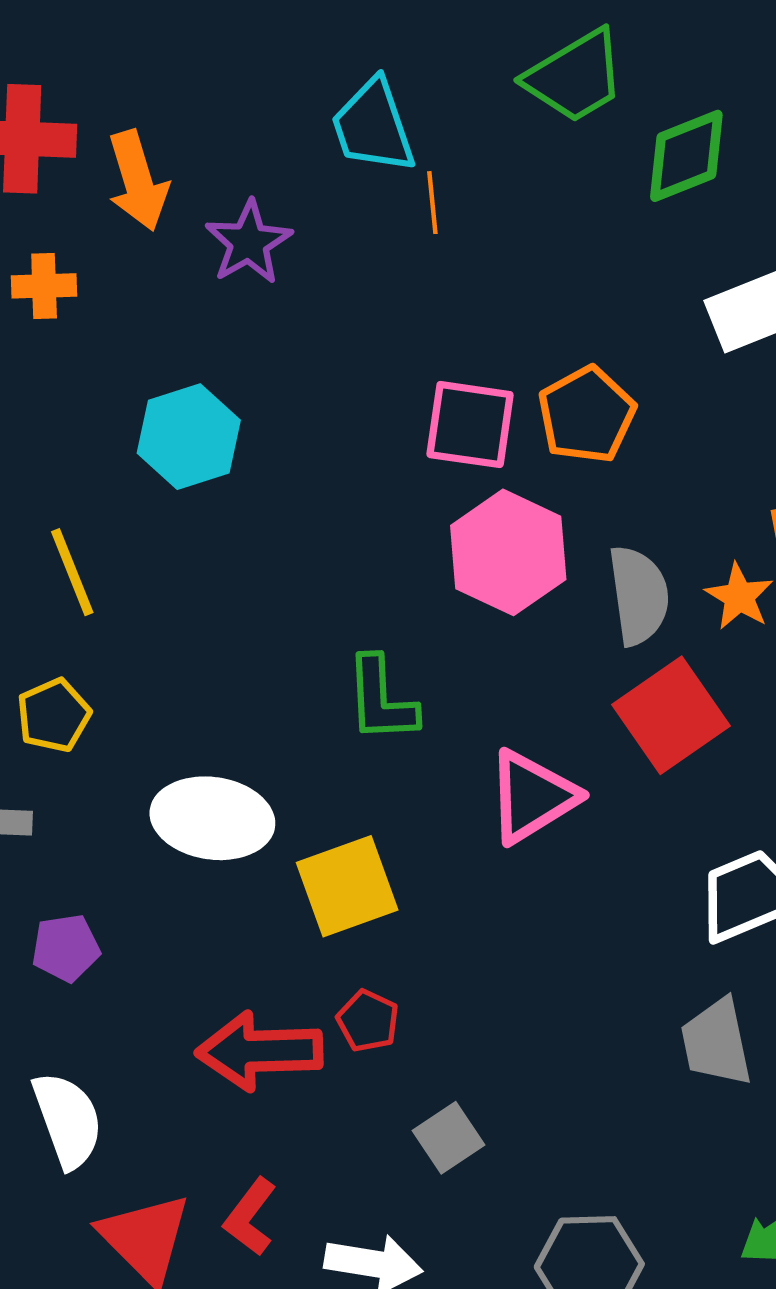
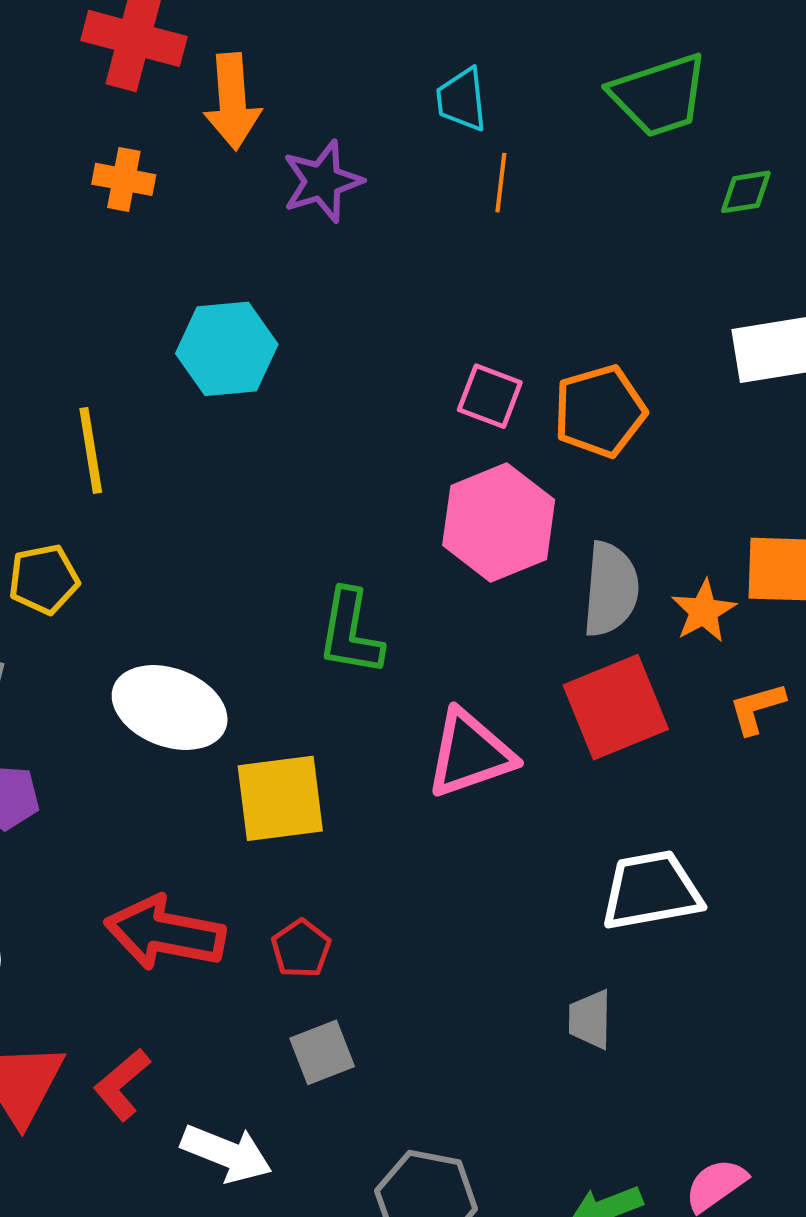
cyan trapezoid: (373, 126) -> (462, 100), size x0.7
green diamond: (686, 156) -> (746, 192), size x0.6
pink square: (470, 425) -> (490, 396), size x0.7
red pentagon: (368, 1021) -> (301, 949), moved
gray trapezoid: (716, 1042) -> (590, 1019), size x0.7

